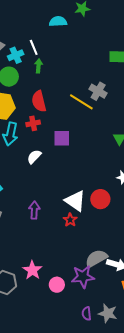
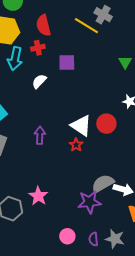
pink circle: (57, 285) -> (67, 236), moved

